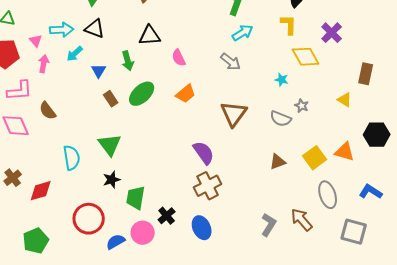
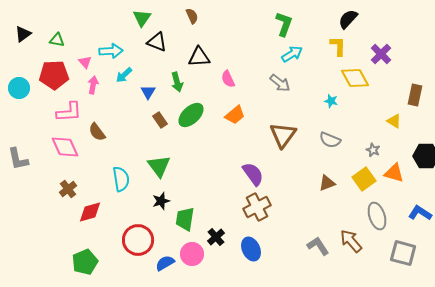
black triangle: (95, 29) -> (157, 42), moved
gray star: (302, 106) -> (373, 150), moved
brown cross: (13, 178) -> (68, 189), moved
gray L-shape: (269, 225) -> (318, 246), turned -65

